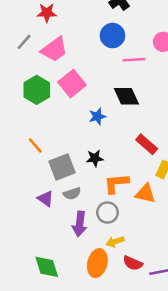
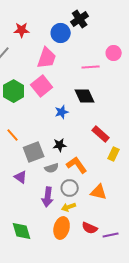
blue circle: (113, 36) -> (61, 33), moved
pink trapezoid: (54, 49) -> (47, 58), moved, turned -35
orange L-shape: (116, 183) -> (77, 165), turned 60
gray semicircle: (72, 194) -> (52, 168), moved
orange triangle: (145, 194) -> (99, 192), moved
yellow arrow: (115, 242) -> (69, 207), moved

